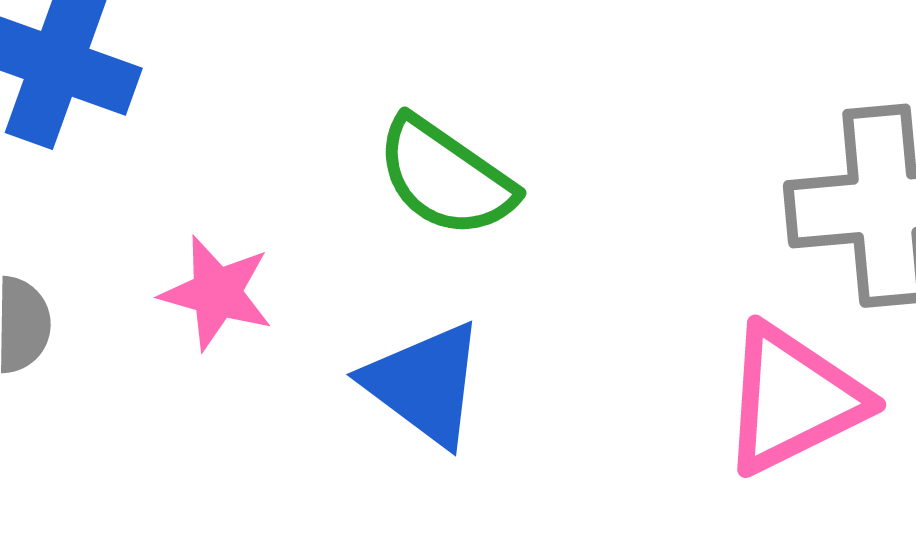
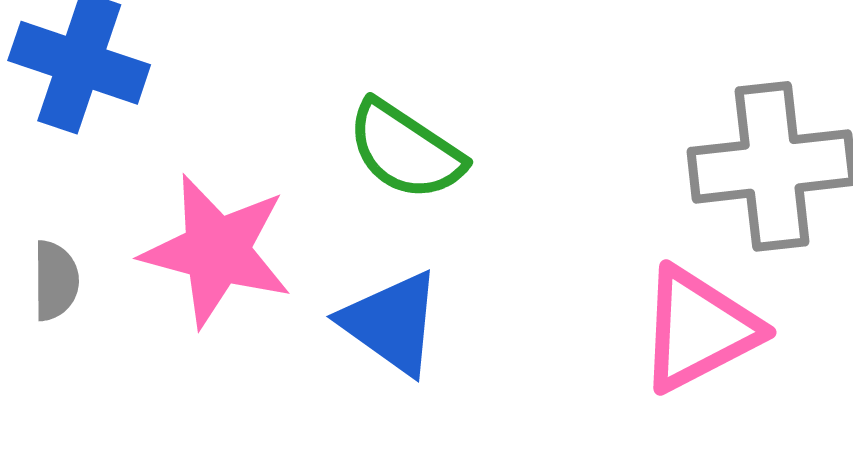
pink star: (217, 293) -> (217, 251), size x1.6

